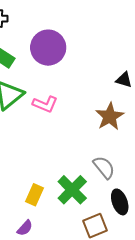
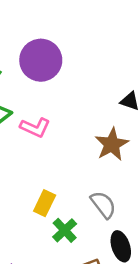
green cross: (72, 190) -> (65, 230), size x0.7
yellow rectangle: (34, 195) -> (45, 203), moved

